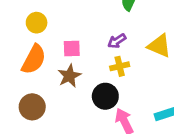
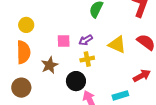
pink square: (72, 49) -> (64, 41), moved
orange semicircle: (34, 59) -> (23, 52), turned -30

